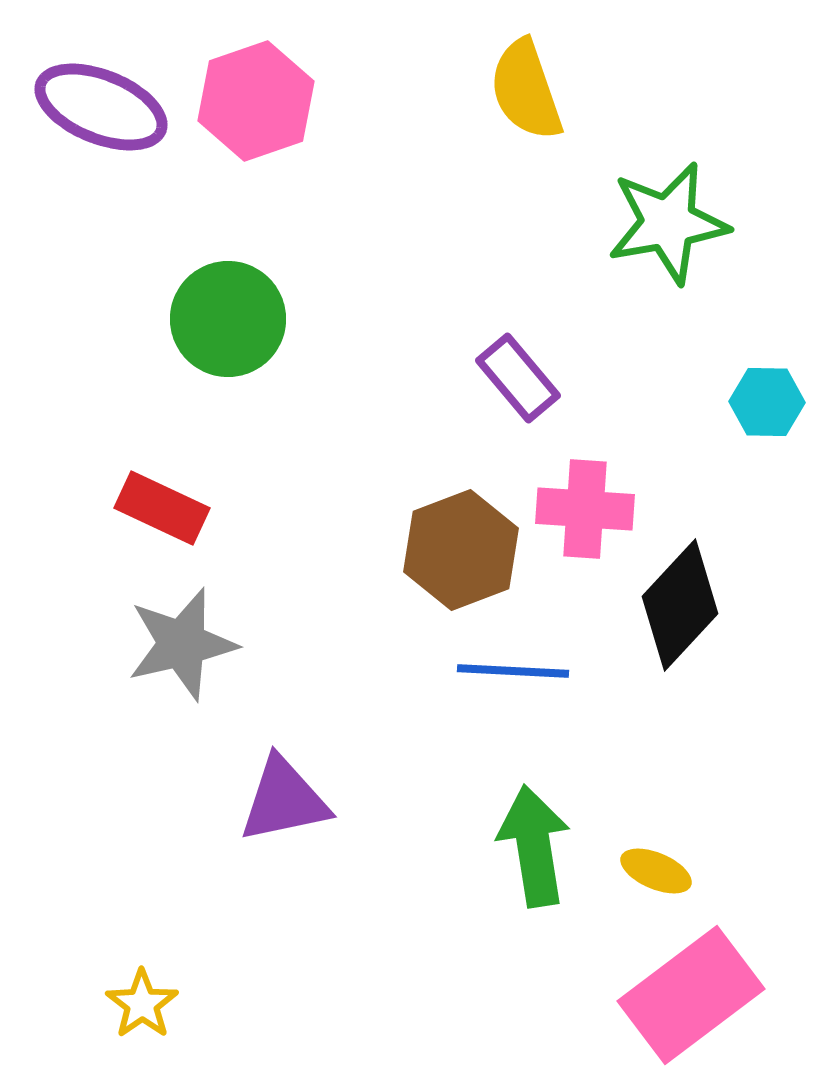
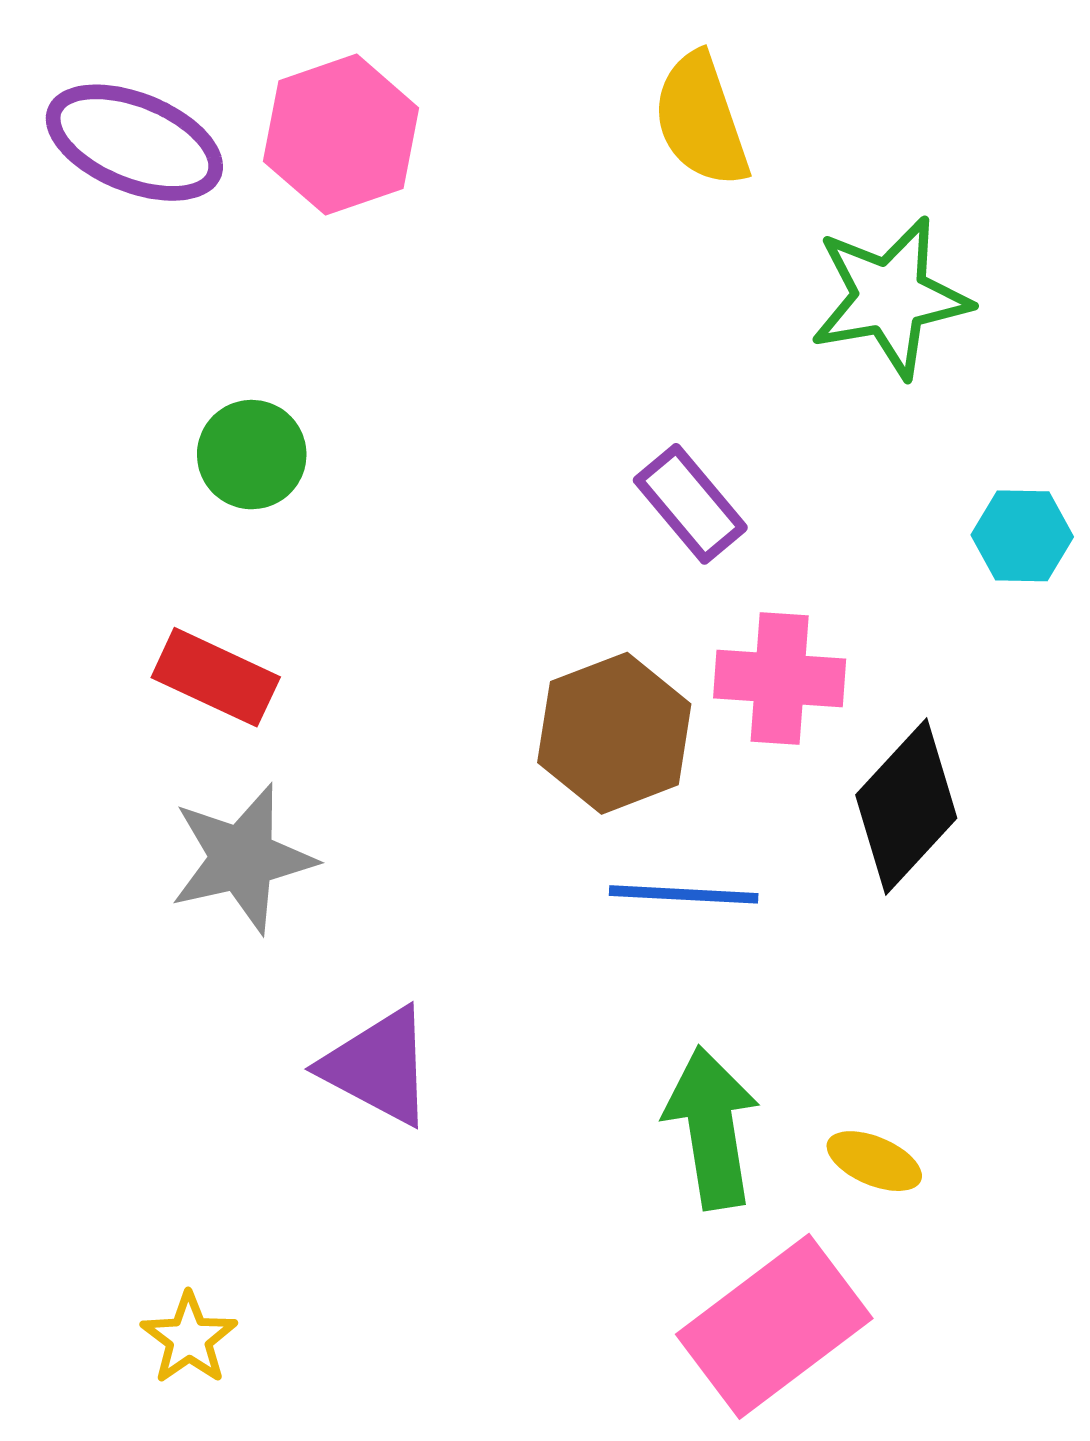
green circle: (228, 319) -> (252, 455), moved, size x0.7
purple triangle: (284, 800) -> (378, 1066), turned 40
pink rectangle: (691, 995) -> (774, 1326), moved

